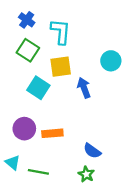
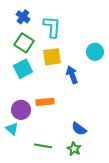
cyan square: (38, 88) -> (23, 69), moved, turned 30
orange rectangle: (52, 133) -> (45, 102), moved
cyan triangle: (13, 163) -> (12, 129), moved
green line: (38, 172) -> (43, 146), moved

